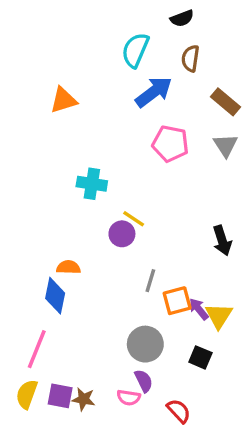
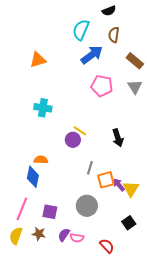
cyan cross: (92, 184) -> (43, 108), moved
black arrow: (222, 241) -> (118, 138), moved
black square: (200, 357) -> (129, 223), moved, turned 32
purple semicircle: (144, 381) -> (64, 235), moved, turned -120
purple square: (60, 396) -> (50, 212), moved
brown star: (84, 399) -> (39, 234), moved

